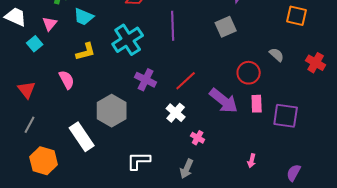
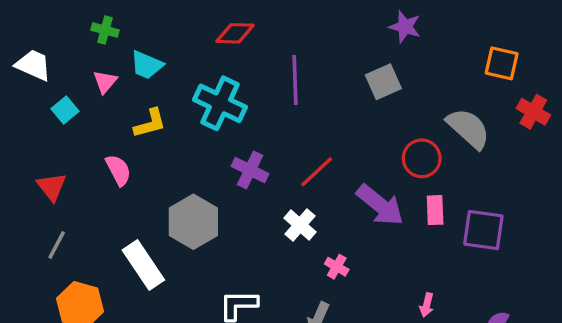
pink triangle: (50, 24) -> (105, 82), moved
cyan cross: (128, 40) -> (220, 103), turned -32
gray semicircle: (277, 55) -> (468, 128), size x1.8
red cross: (316, 63) -> (533, 112), moved

